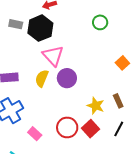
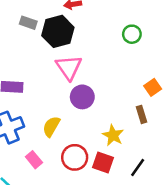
yellow semicircle: (42, 78) -> (51, 126), moved
brown rectangle: (118, 101) -> (141, 114), moved
red square: (91, 129) -> (103, 162), turned -36

